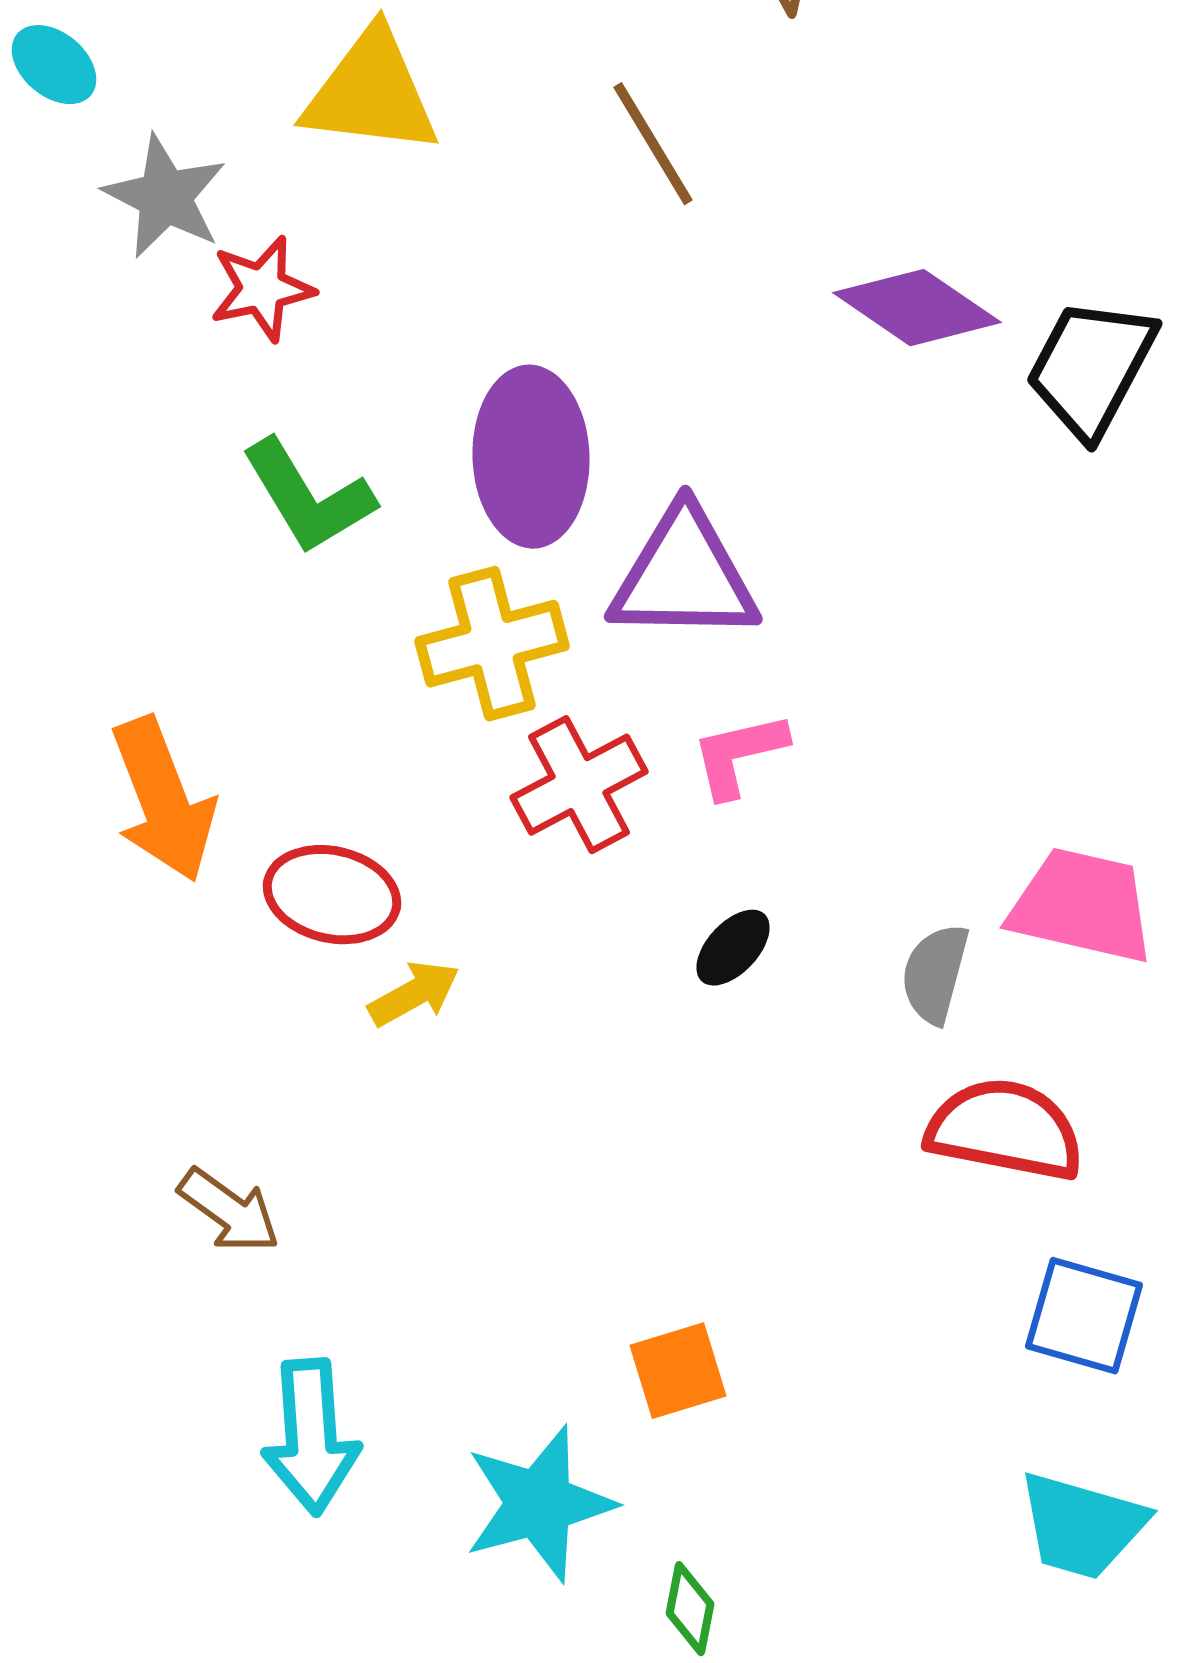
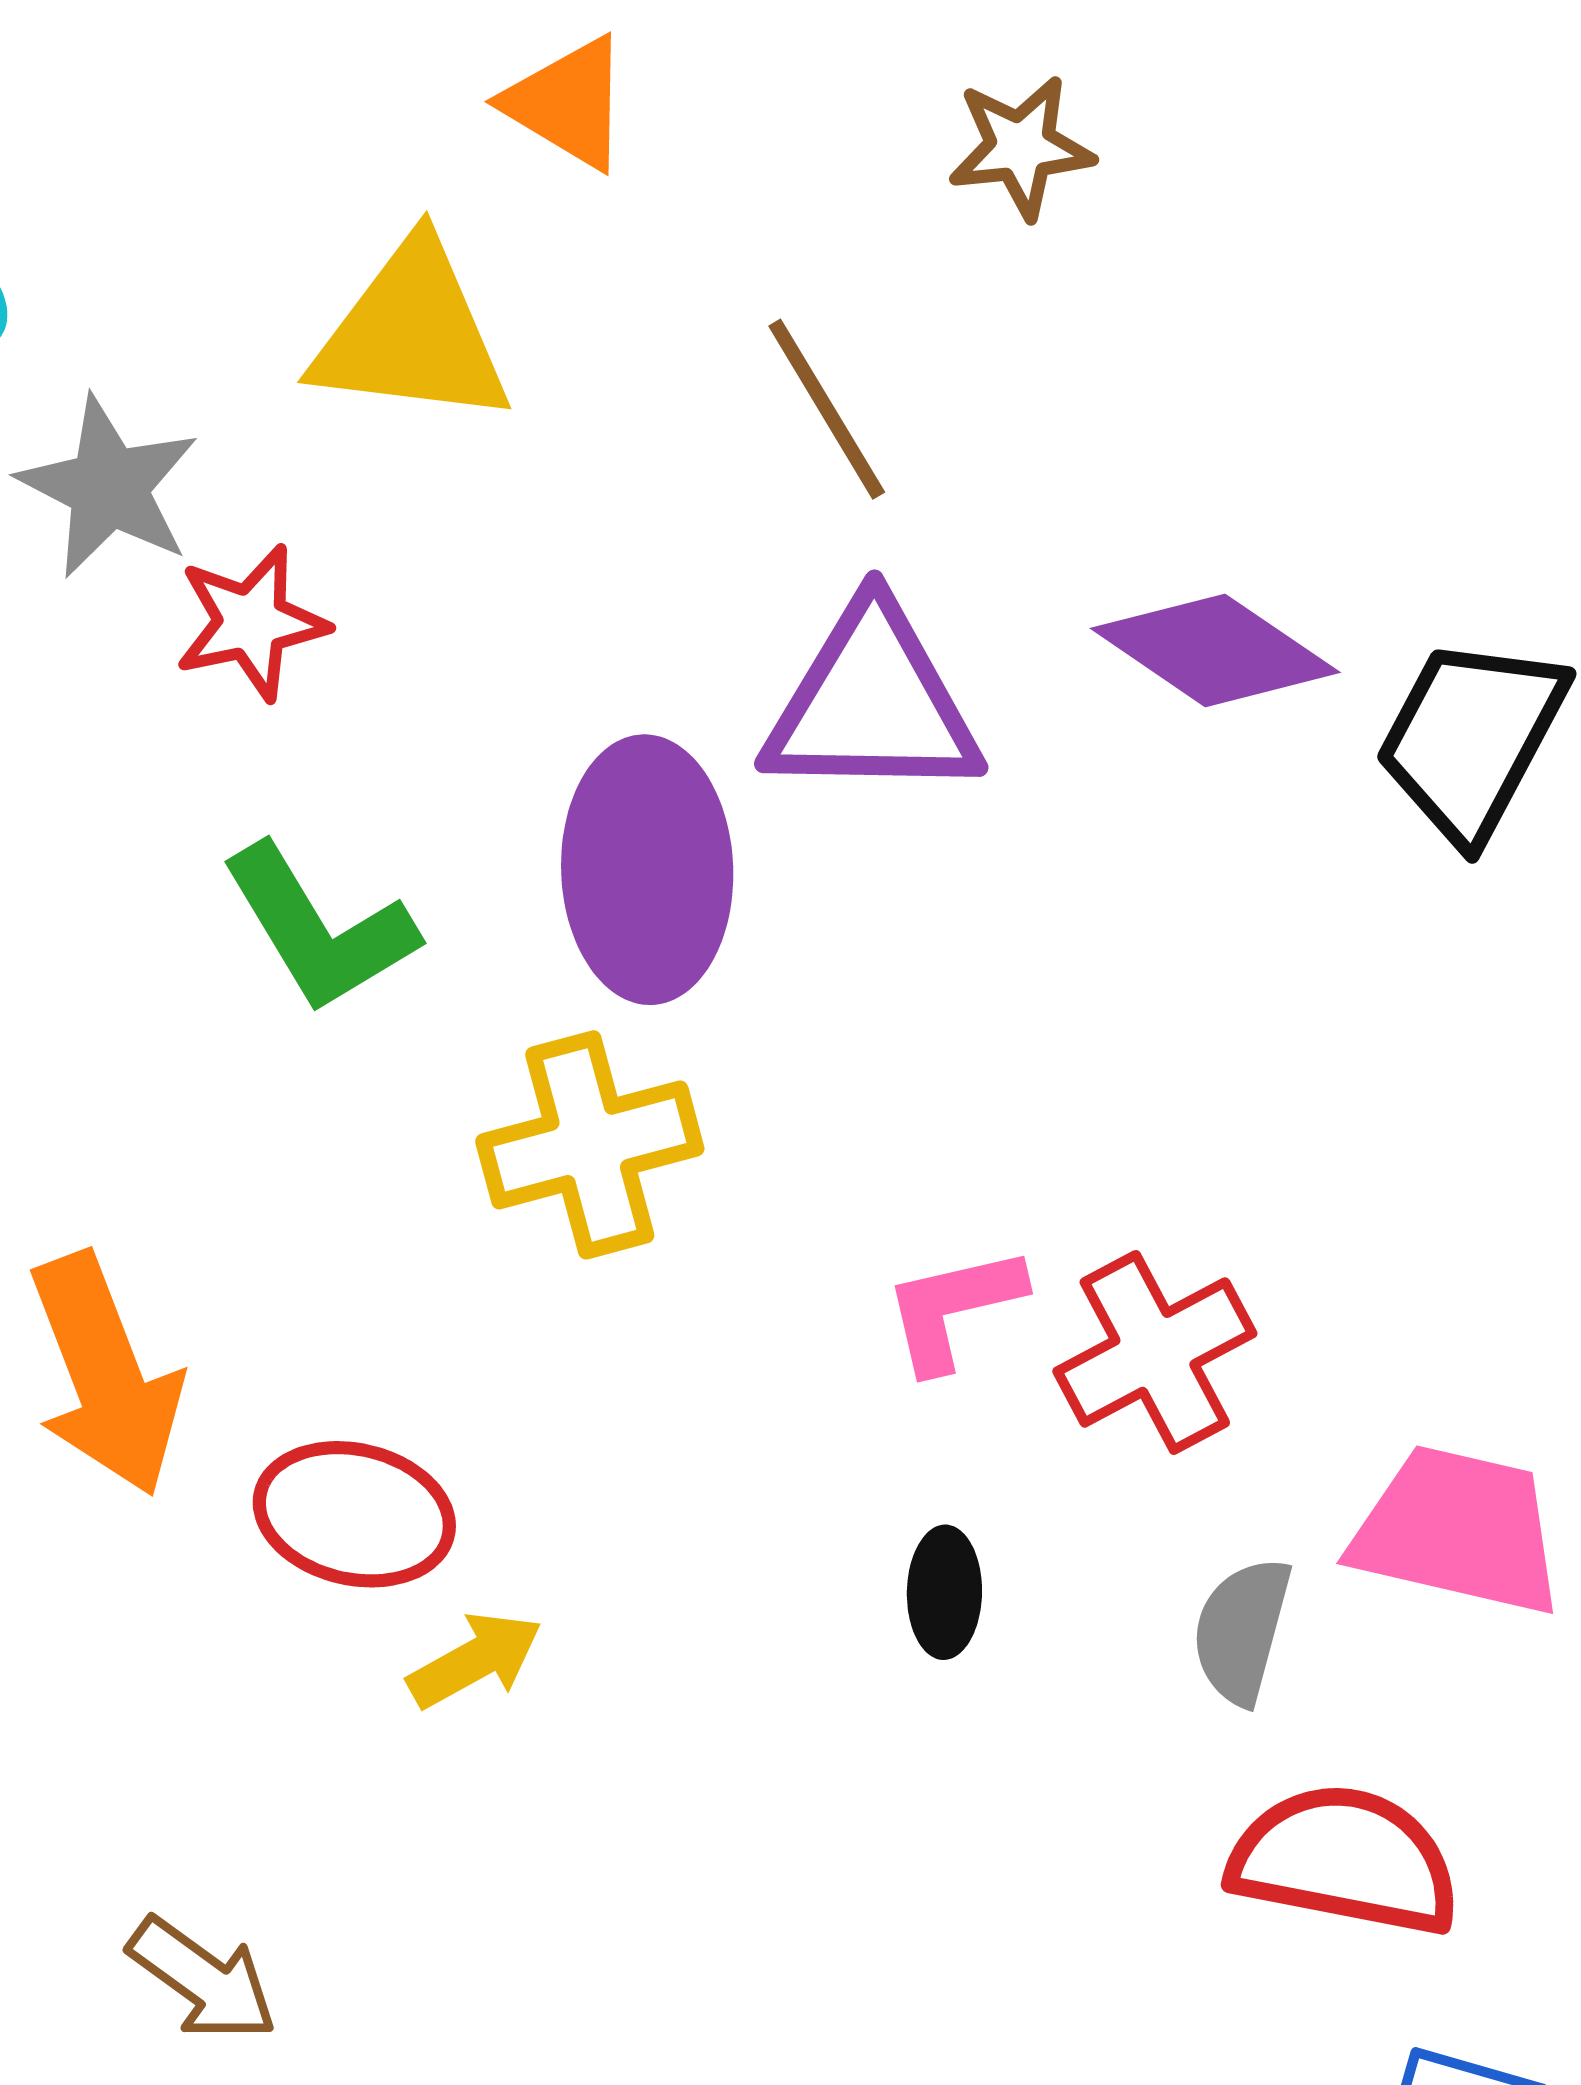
purple triangle: (684, 576) -> (872, 703), moved
red cross: (579, 785) -> (1155, 1352), moved
black ellipse: (733, 948) -> (944, 1592), turned -42

